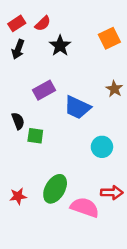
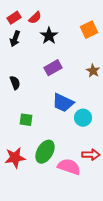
purple rectangle: (44, 90) -> (53, 68), moved
blue trapezoid: (77, 107) -> (63, 103), moved
black semicircle: (18, 121) -> (15, 83), moved
green square: (35, 136) -> (26, 120), moved
red star: (18, 196) -> (15, 158), size x1.5

